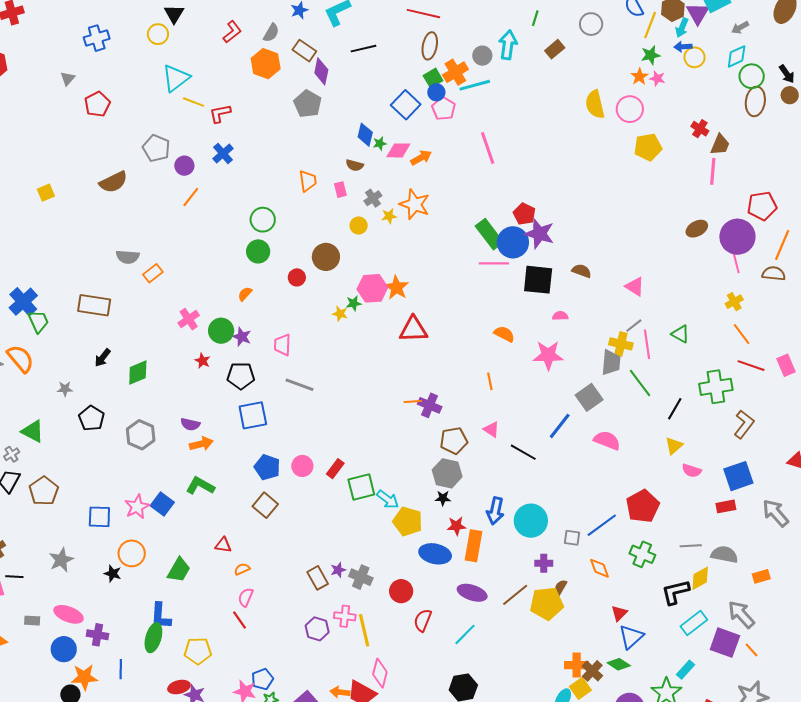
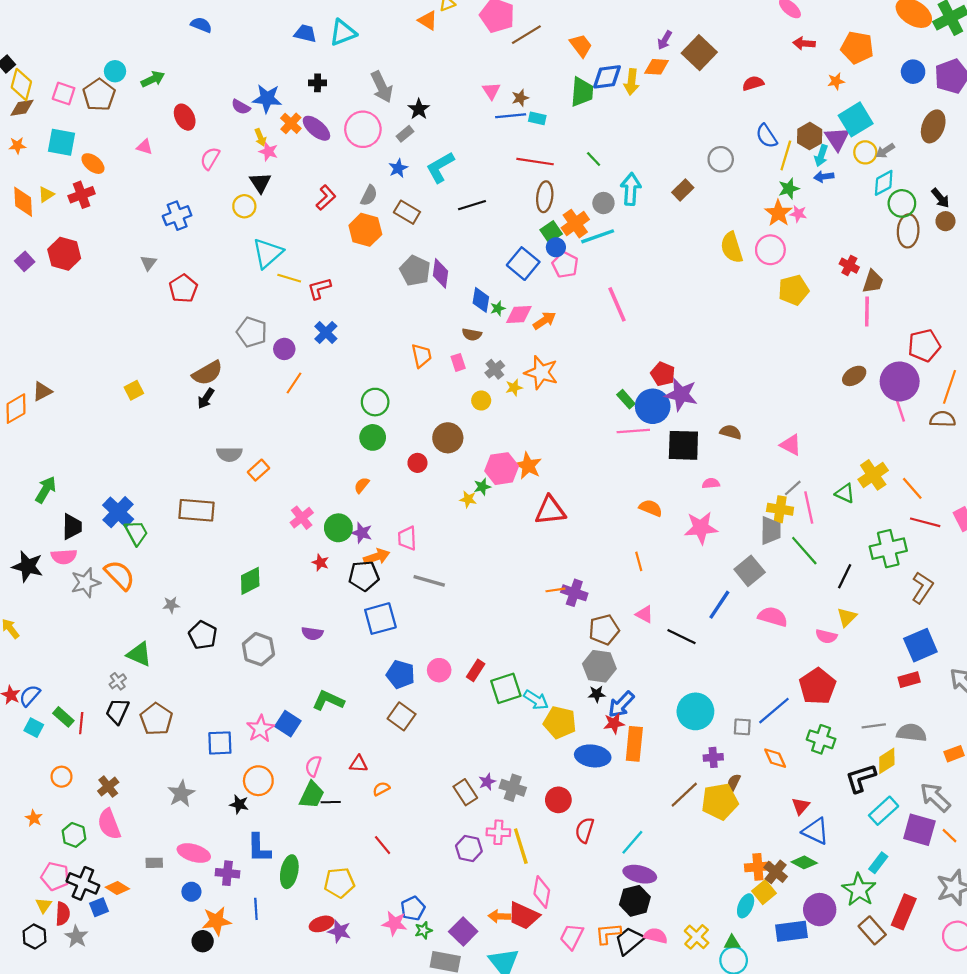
green line: (535, 18) -> (594, 159), moved, turned -56
yellow circle: (694, 57) -> (865, 152), moved
purple diamond: (321, 71) -> (440, 273), moved
orange star: (639, 77) -> (778, 213), size x1.4
green rectangle: (489, 234) -> (626, 399), size x0.6
yellow cross: (734, 302) -> (873, 475), moved, size x1.5
black arrow: (103, 358) -> (206, 398), moved
orange arrow: (201, 444) -> (377, 557), moved
pink semicircle: (692, 471) -> (826, 636), moved
blue arrow: (495, 511) -> (621, 704), moved, turned 36
black line: (14, 577) -> (331, 802), moved
purple ellipse: (472, 593) -> (640, 874), moved
pink semicircle: (246, 597) -> (313, 766), moved
blue L-shape: (161, 616) -> (259, 848), moved
blue triangle: (631, 637) -> (816, 831), turned -48
blue circle: (64, 649) -> (191, 892), size x0.7

